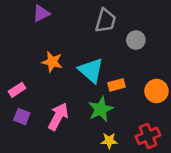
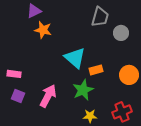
gray trapezoid: (106, 21) -> (100, 17), moved
gray circle: (136, 40) -> (121, 33), moved
orange star: (52, 62) -> (43, 30), moved
pink rectangle: (17, 90) -> (14, 74), turned 40

